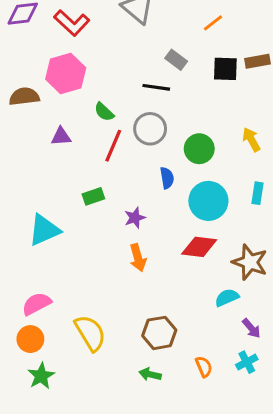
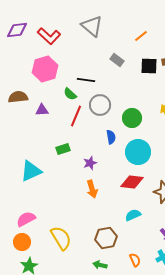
black line: (156, 87) -> (86, 80), moved
brown semicircle: (24, 97) -> (18, 97), moved
cyan semicircle: (227, 298) -> (133, 215), moved

